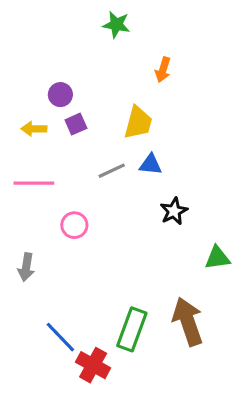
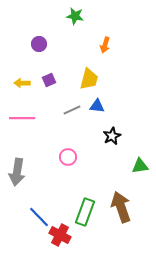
purple circle: (60, 95) -> (39, 44), moved
pink circle: (74, 225) -> (68, 157), moved
gray arrow: (26, 267) -> (17, 172), size x1.5

